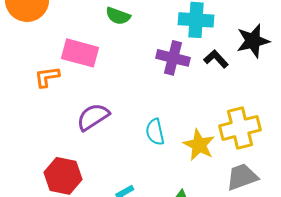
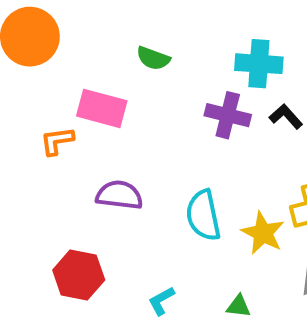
purple semicircle: (93, 117) -> (119, 195), turned 40
cyan semicircle: (155, 132) -> (203, 215), size x1.4

